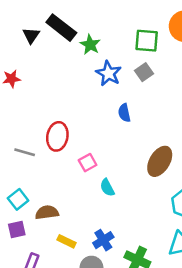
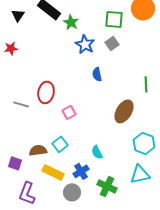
black triangle: (31, 35) -> (18, 15), moved
cyan semicircle: (107, 188) -> (97, 152), moved
cyan square: (18, 199) -> (60, 144), moved
purple square: (17, 230) -> (15, 163), turned 32
yellow rectangle: (67, 241) -> (53, 172), size x1.5

